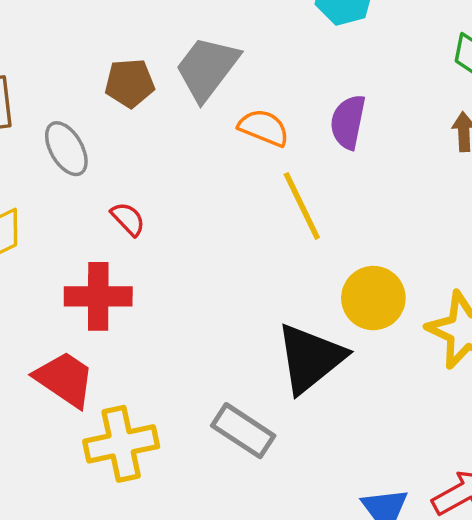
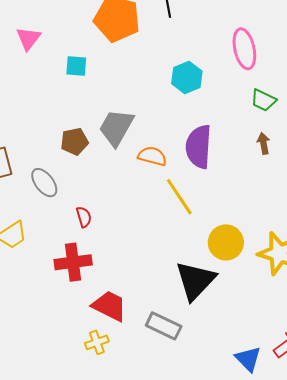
purple semicircle: (348, 122) -> (199, 147), size x1.4
red semicircle: (128, 219) -> (84, 217), turned 35
red trapezoid: (65, 379) -> (109, 306), moved
yellow cross: (121, 444) -> (97, 342), size x0.6

